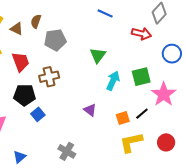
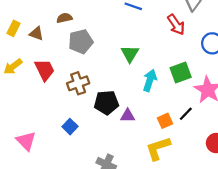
brown semicircle: (36, 21) -> (64, 18), moved, turned 64
red arrow: (141, 34) -> (176, 25), turned 48
black pentagon: (25, 95) -> (106, 103), moved
purple triangle: (90, 110) -> (128, 116), turned -32
yellow L-shape: (131, 142) -> (158, 148), moved

